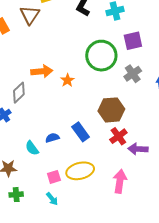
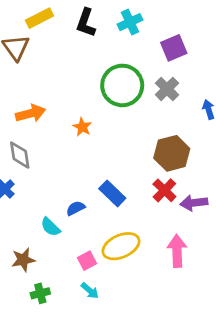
purple square: (133, 41) -> (174, 48), moved
orange arrow: (42, 71) -> (31, 113), moved
gray cross: (133, 74) -> (167, 89), moved
gray diamond: (19, 93) -> (20, 155), turned -45
brown hexagon: (111, 110) -> (172, 153), moved

